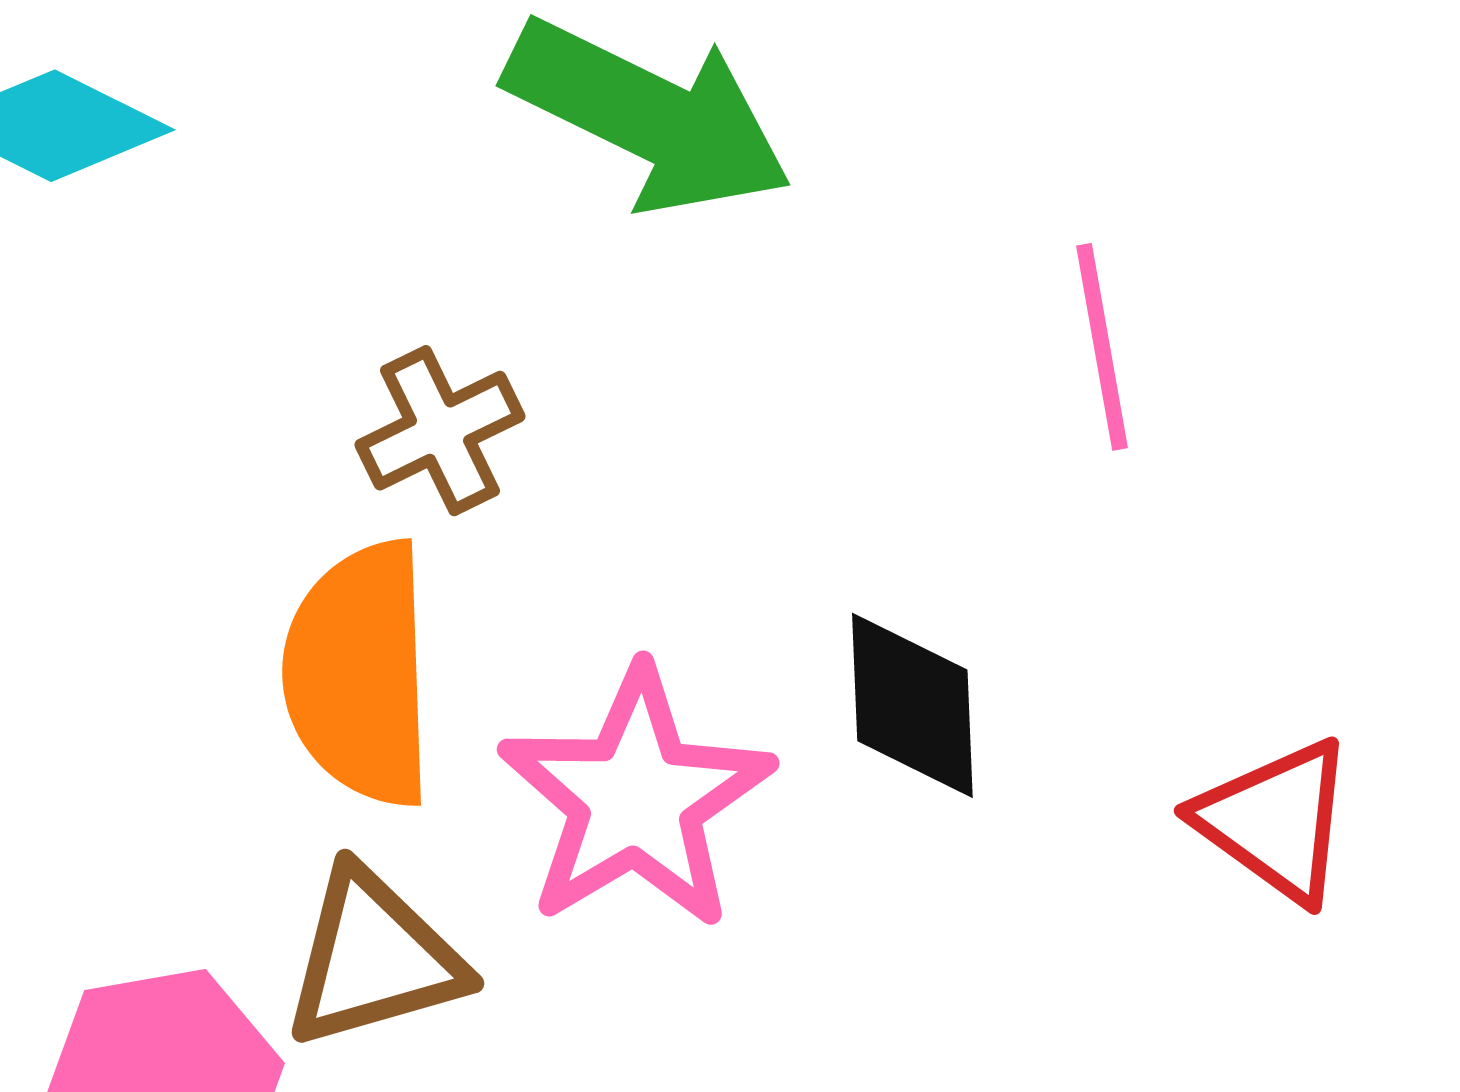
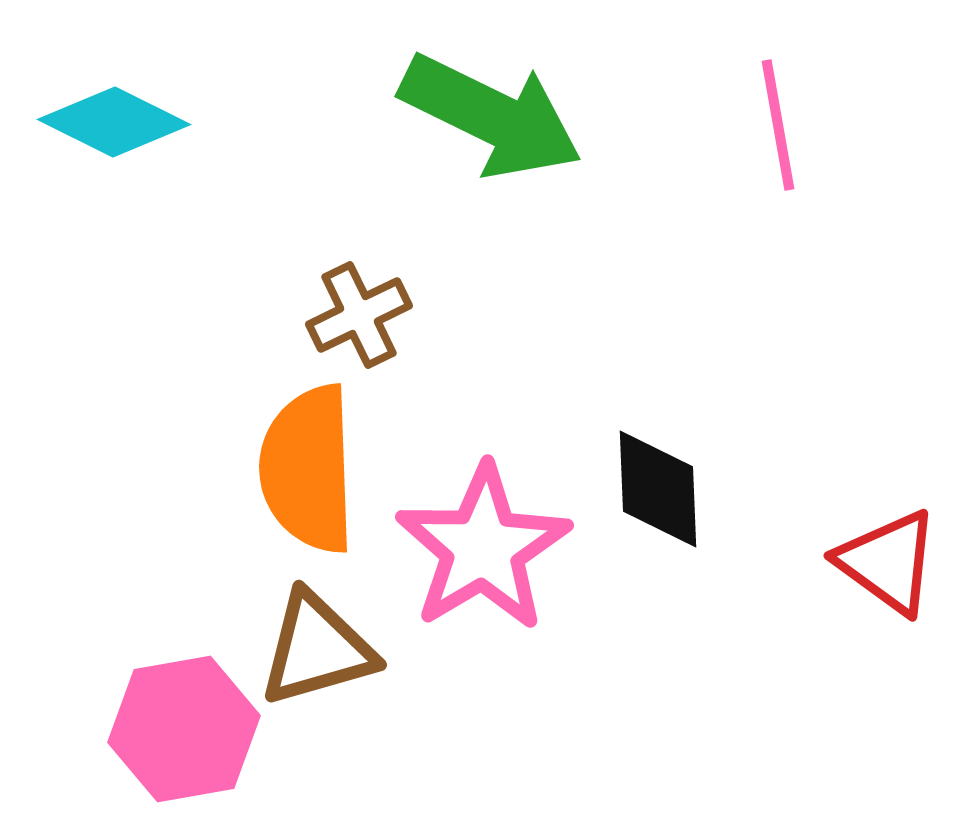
pink line: (1102, 347) -> (778, 125), moved

